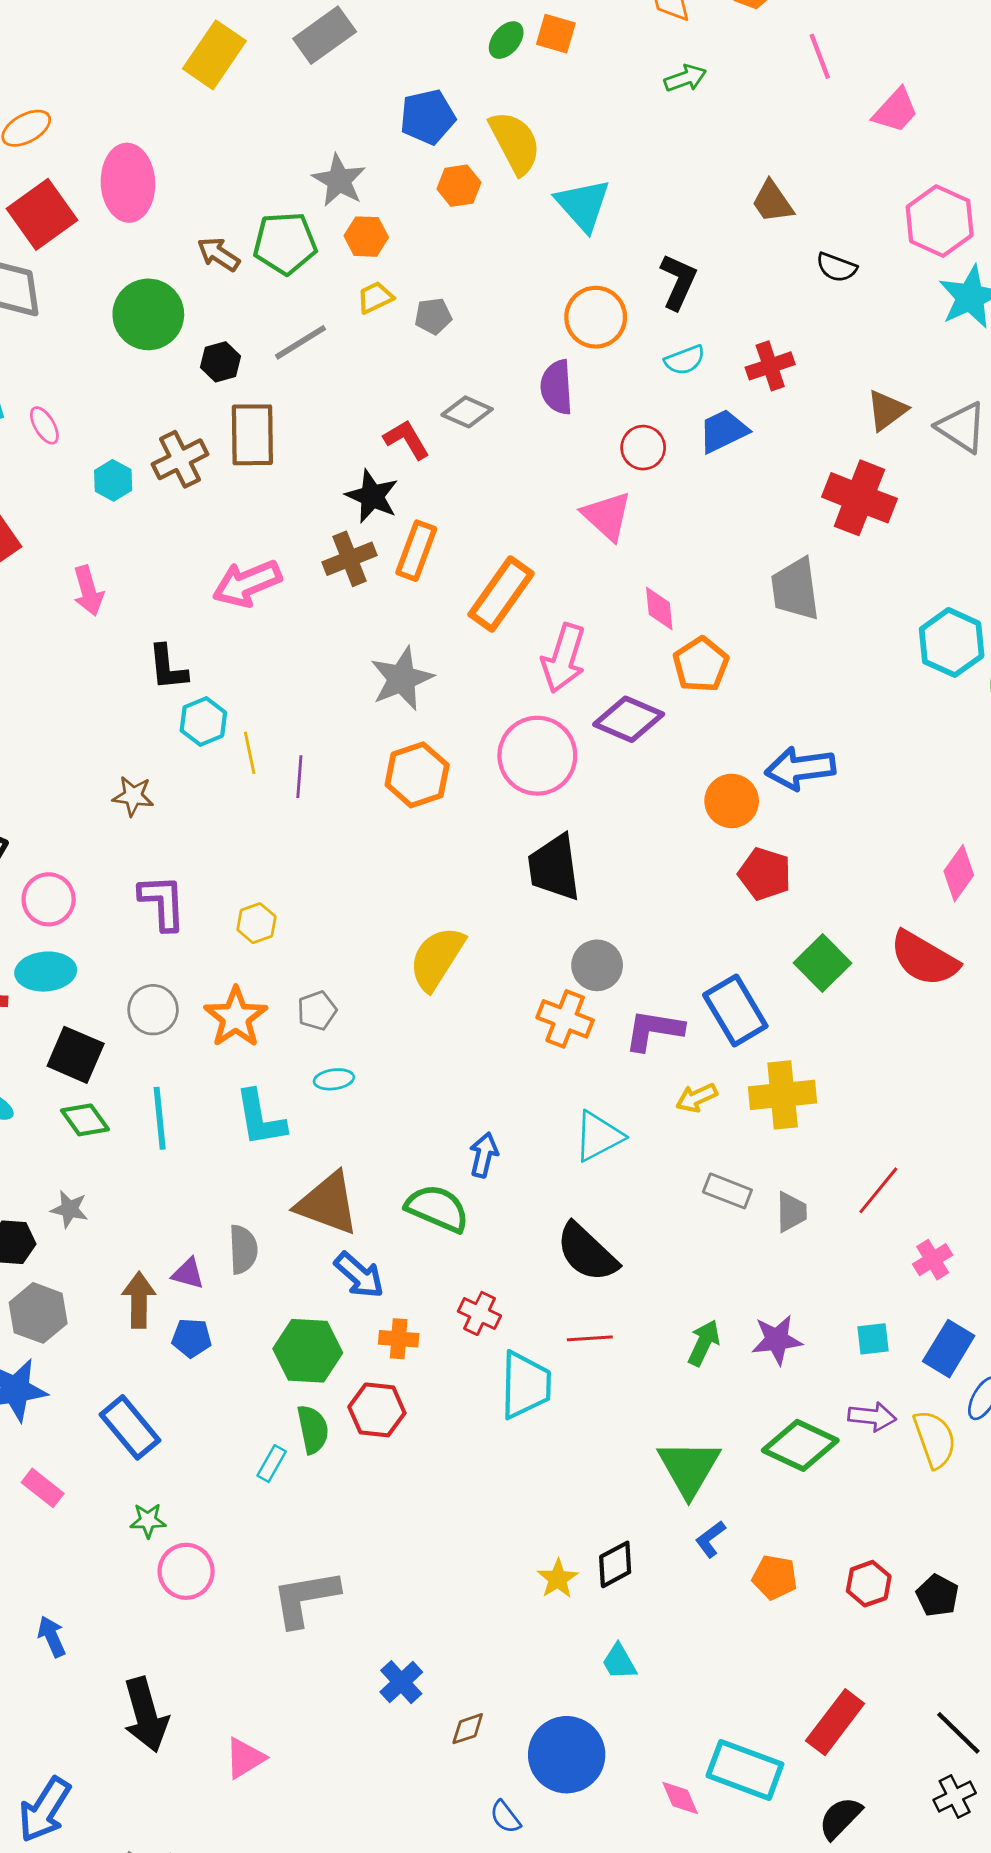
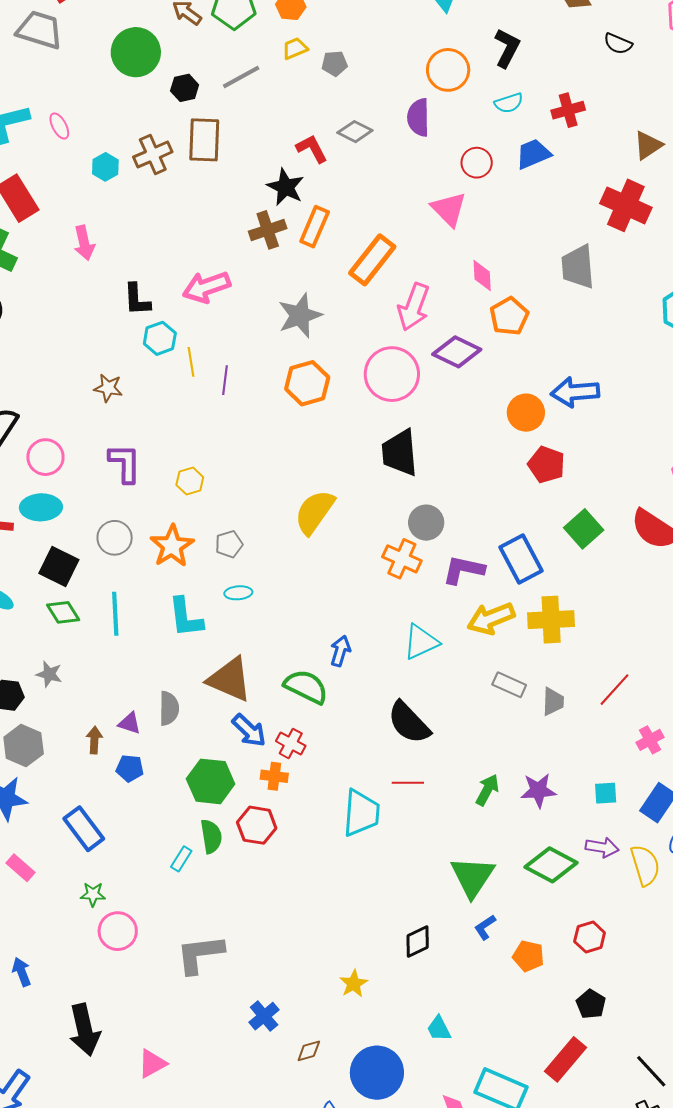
pink arrow: (247, 583) -> (206, 287), moved
yellow arrow: (697, 1098) -> (491, 619), size x1.6
brown arrow: (139, 1300) -> (94, 740), size x0.7
red cross: (479, 1313) -> (291, 743), moved
yellow star: (558, 1579) -> (354, 984), moved
red hexagon: (869, 1584) -> (590, 937), moved
black pentagon: (937, 1596) -> (591, 1004), moved
cyan trapezoid: (619, 1662) -> (439, 1029), moved

